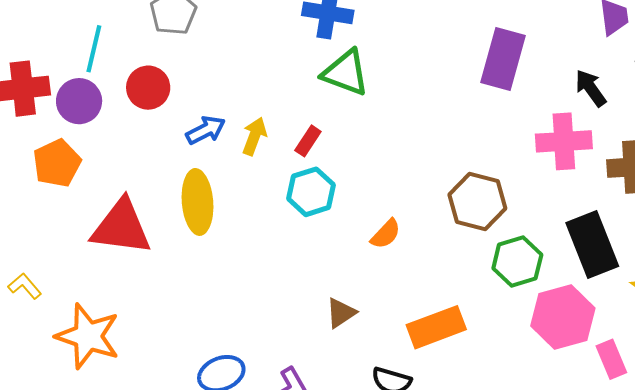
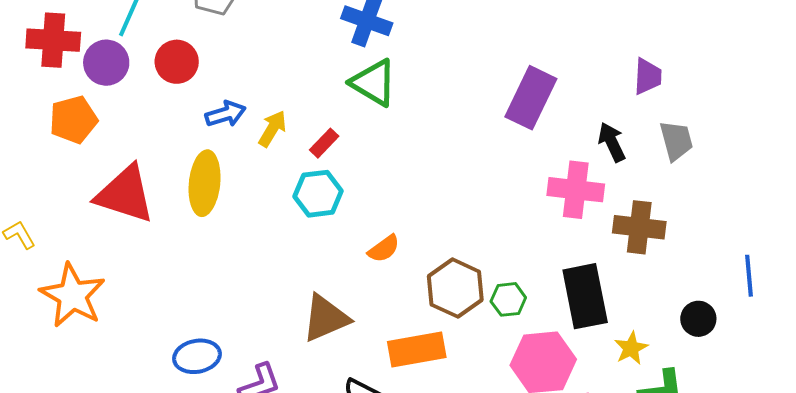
brown hexagon: (477, 202) -> (455, 288), moved
green hexagon: (517, 262) -> (508, 299), size x0.7
brown triangle: (341, 313) -> (326, 318), size x1.6

